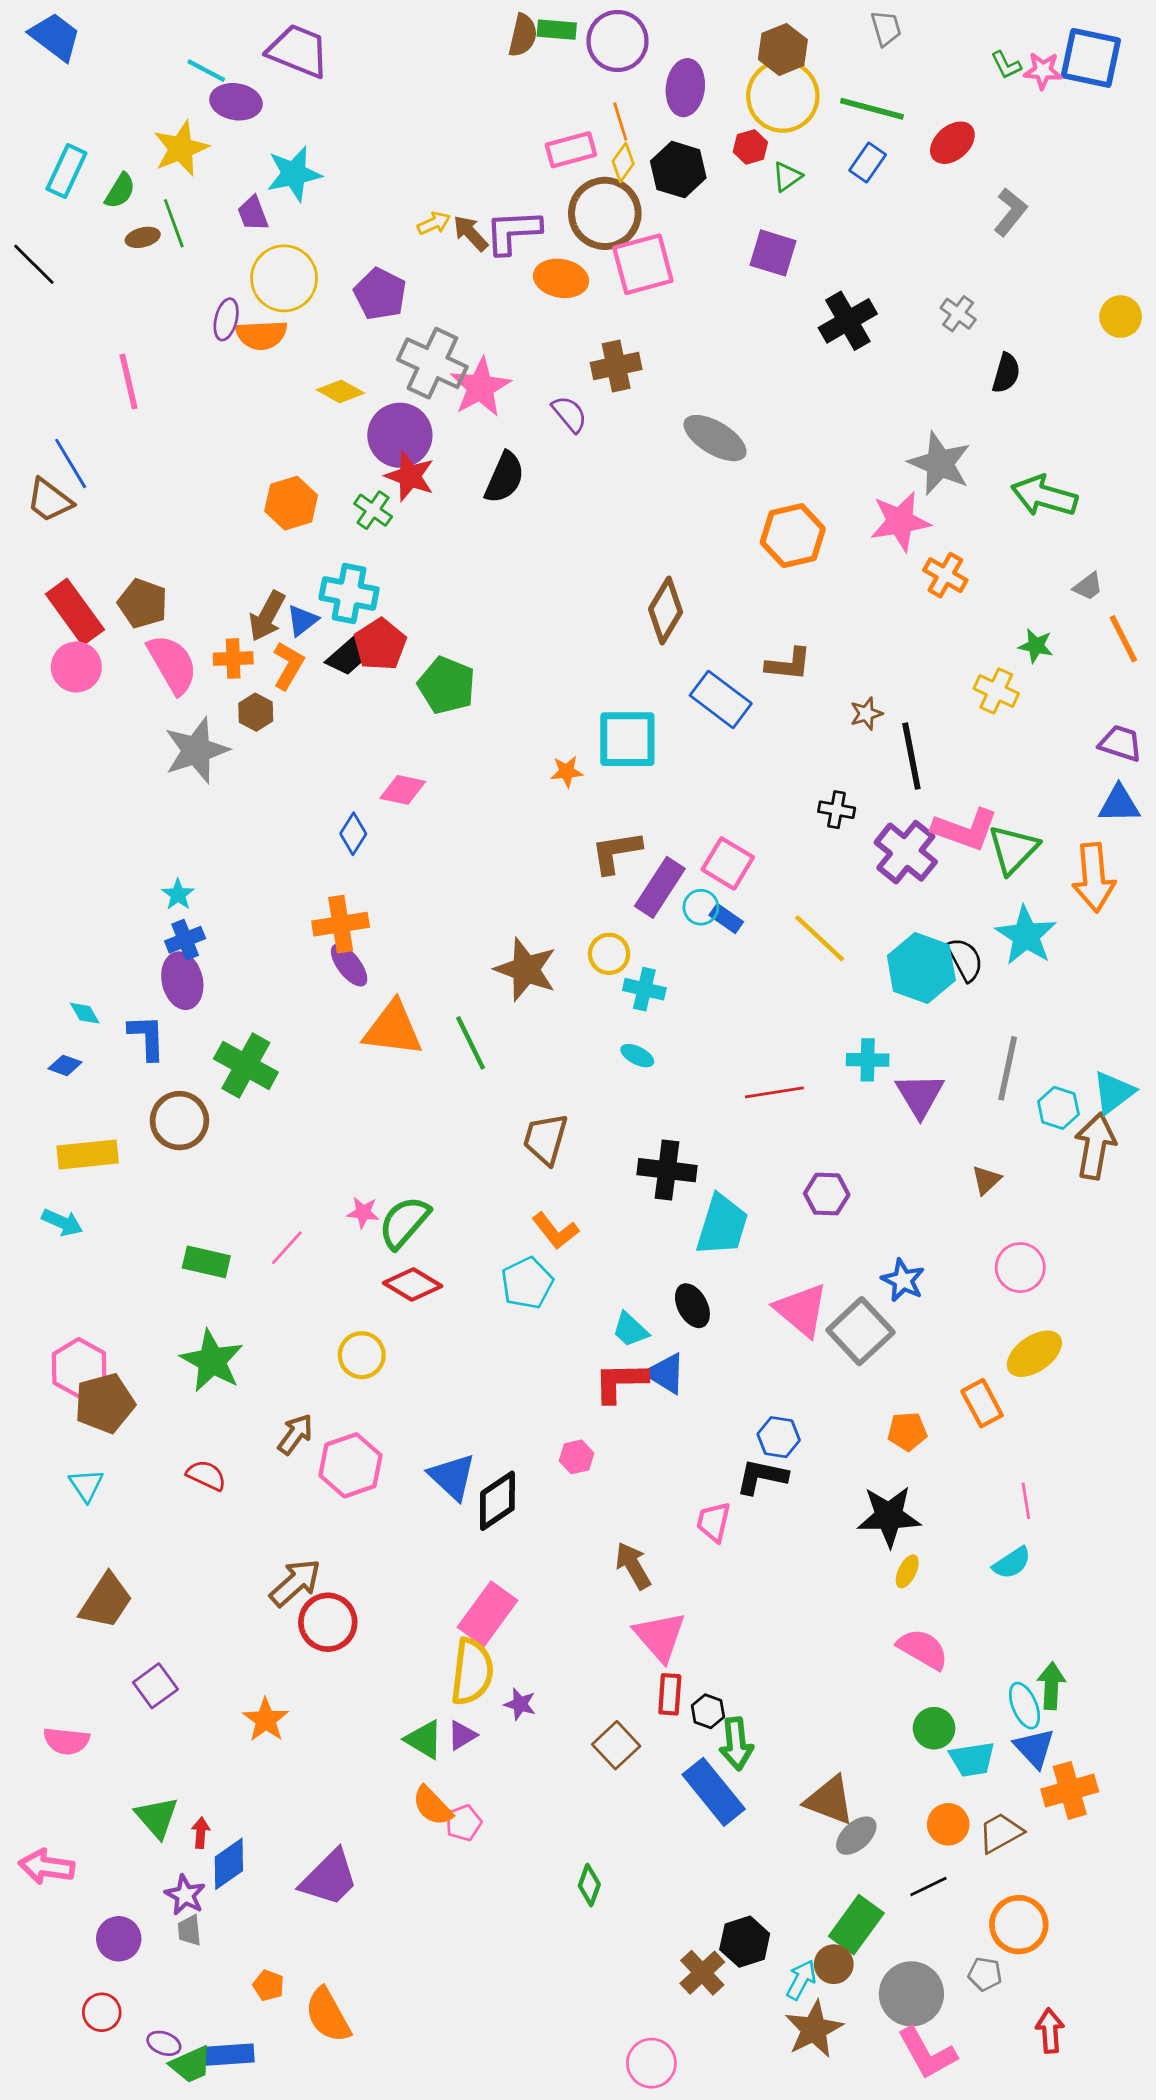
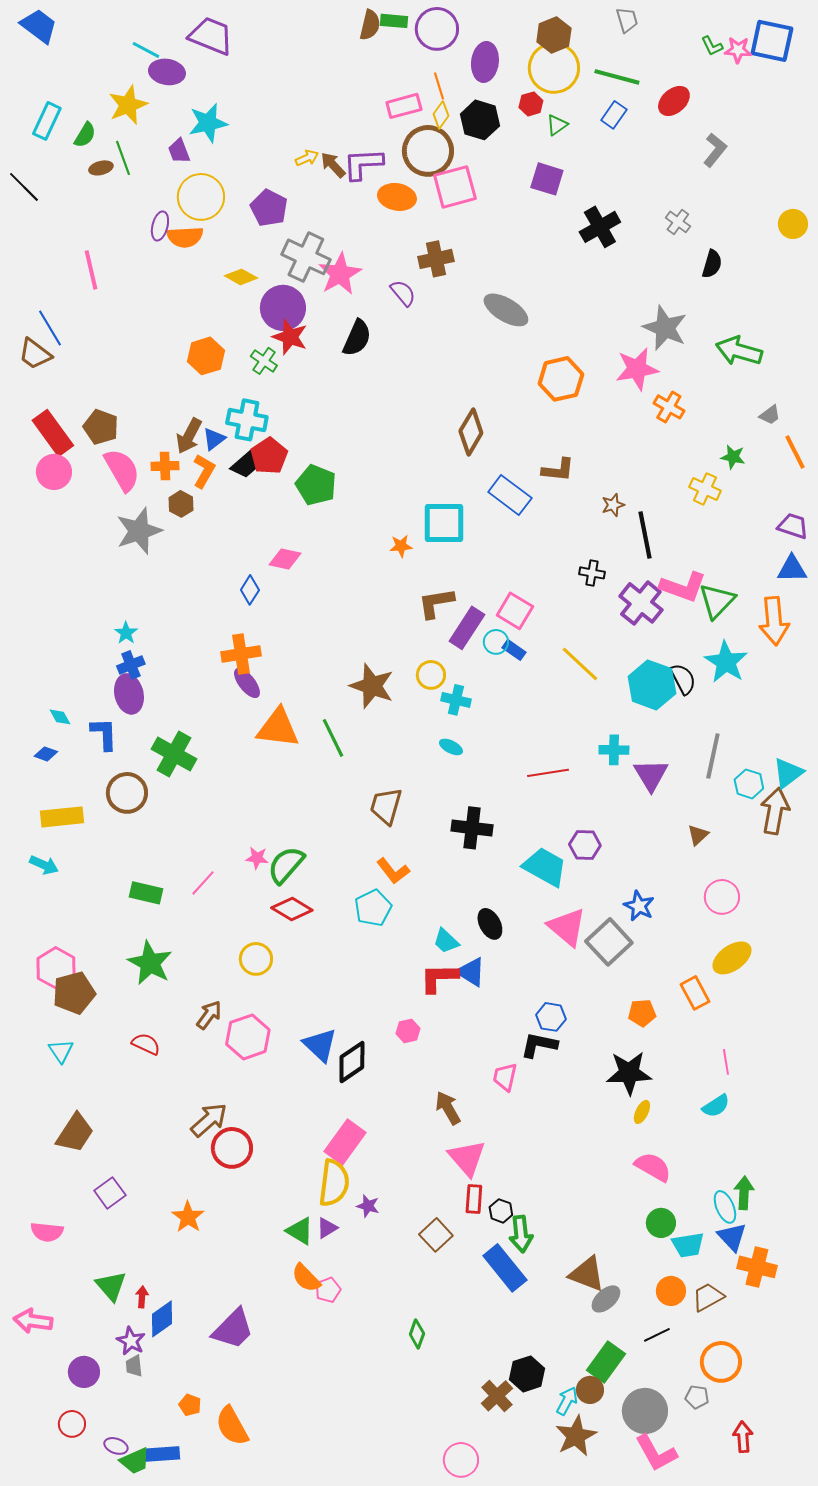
cyan trapezoid: (722, 1225) -> (545, 867), moved, turned -78
orange cross: (1070, 1790) -> (757, 1267), turned 30

